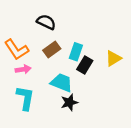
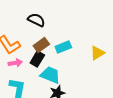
cyan rectangle: (76, 52) -> (63, 47), turned 49
black rectangle: (85, 65) -> (37, 59), moved

